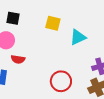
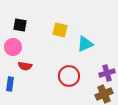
red circle: (61, 81) -> (69, 76), moved

